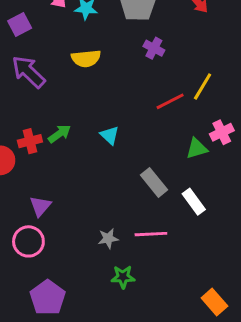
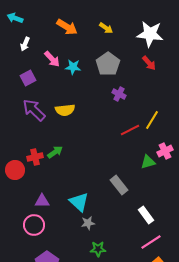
yellow semicircle: (86, 58) -> (65, 110), moved
cyan triangle: (110, 135) -> (79, 202), moved, size x1.5
white rectangle: (194, 202) -> (146, 215), moved
purple triangle: (40, 206) -> (42, 201), turned 49
pink line: (151, 234) -> (151, 242), moved, turned -30

